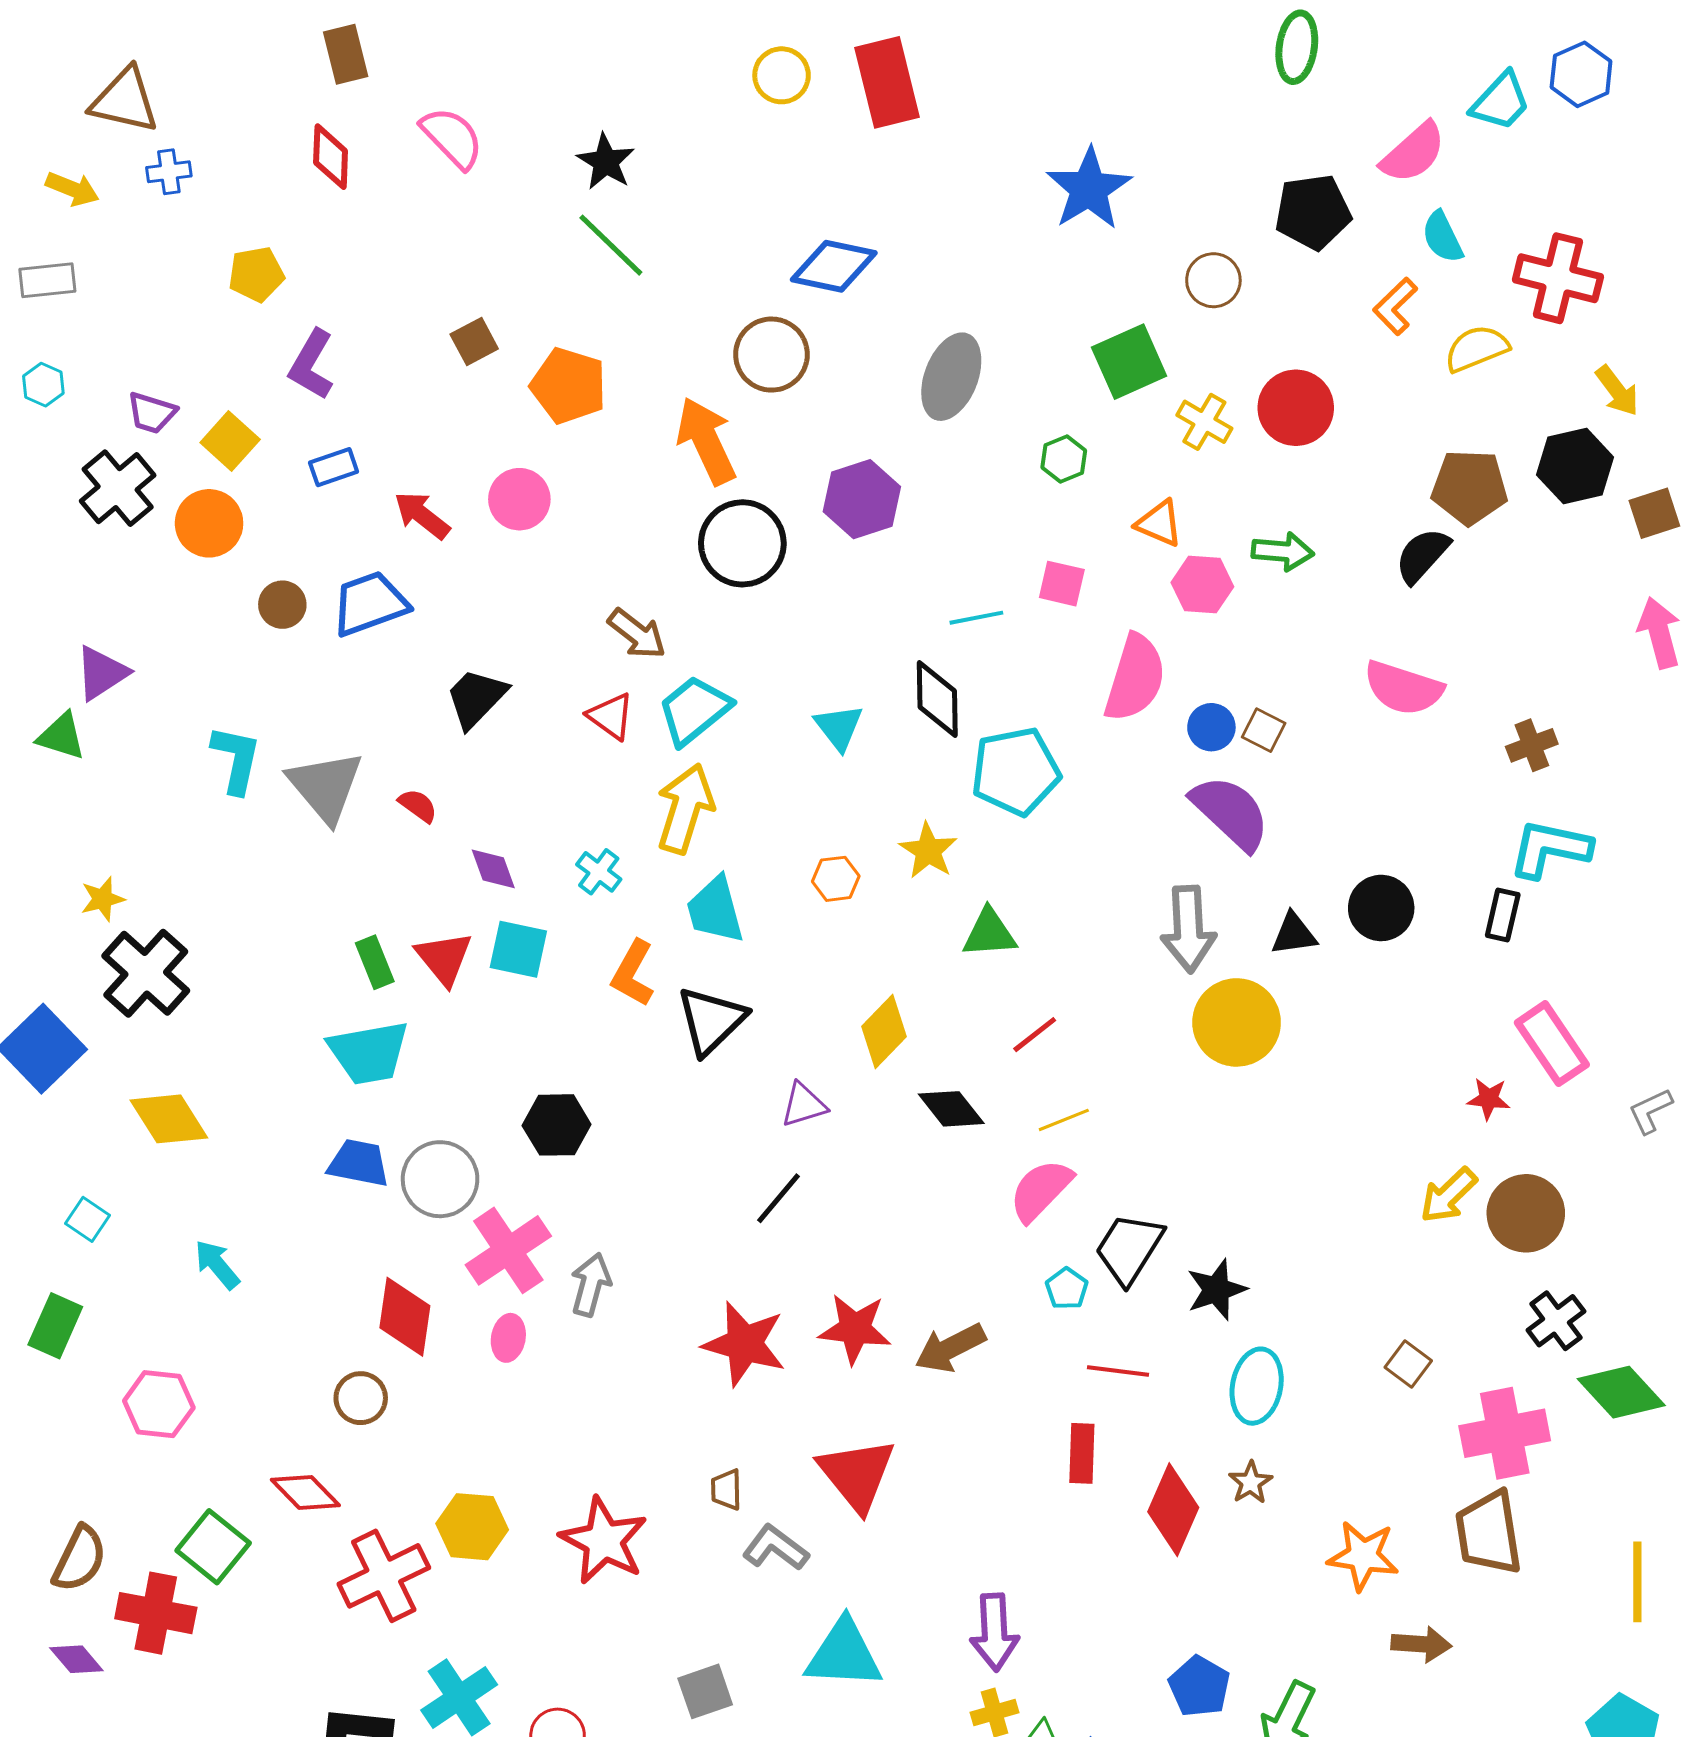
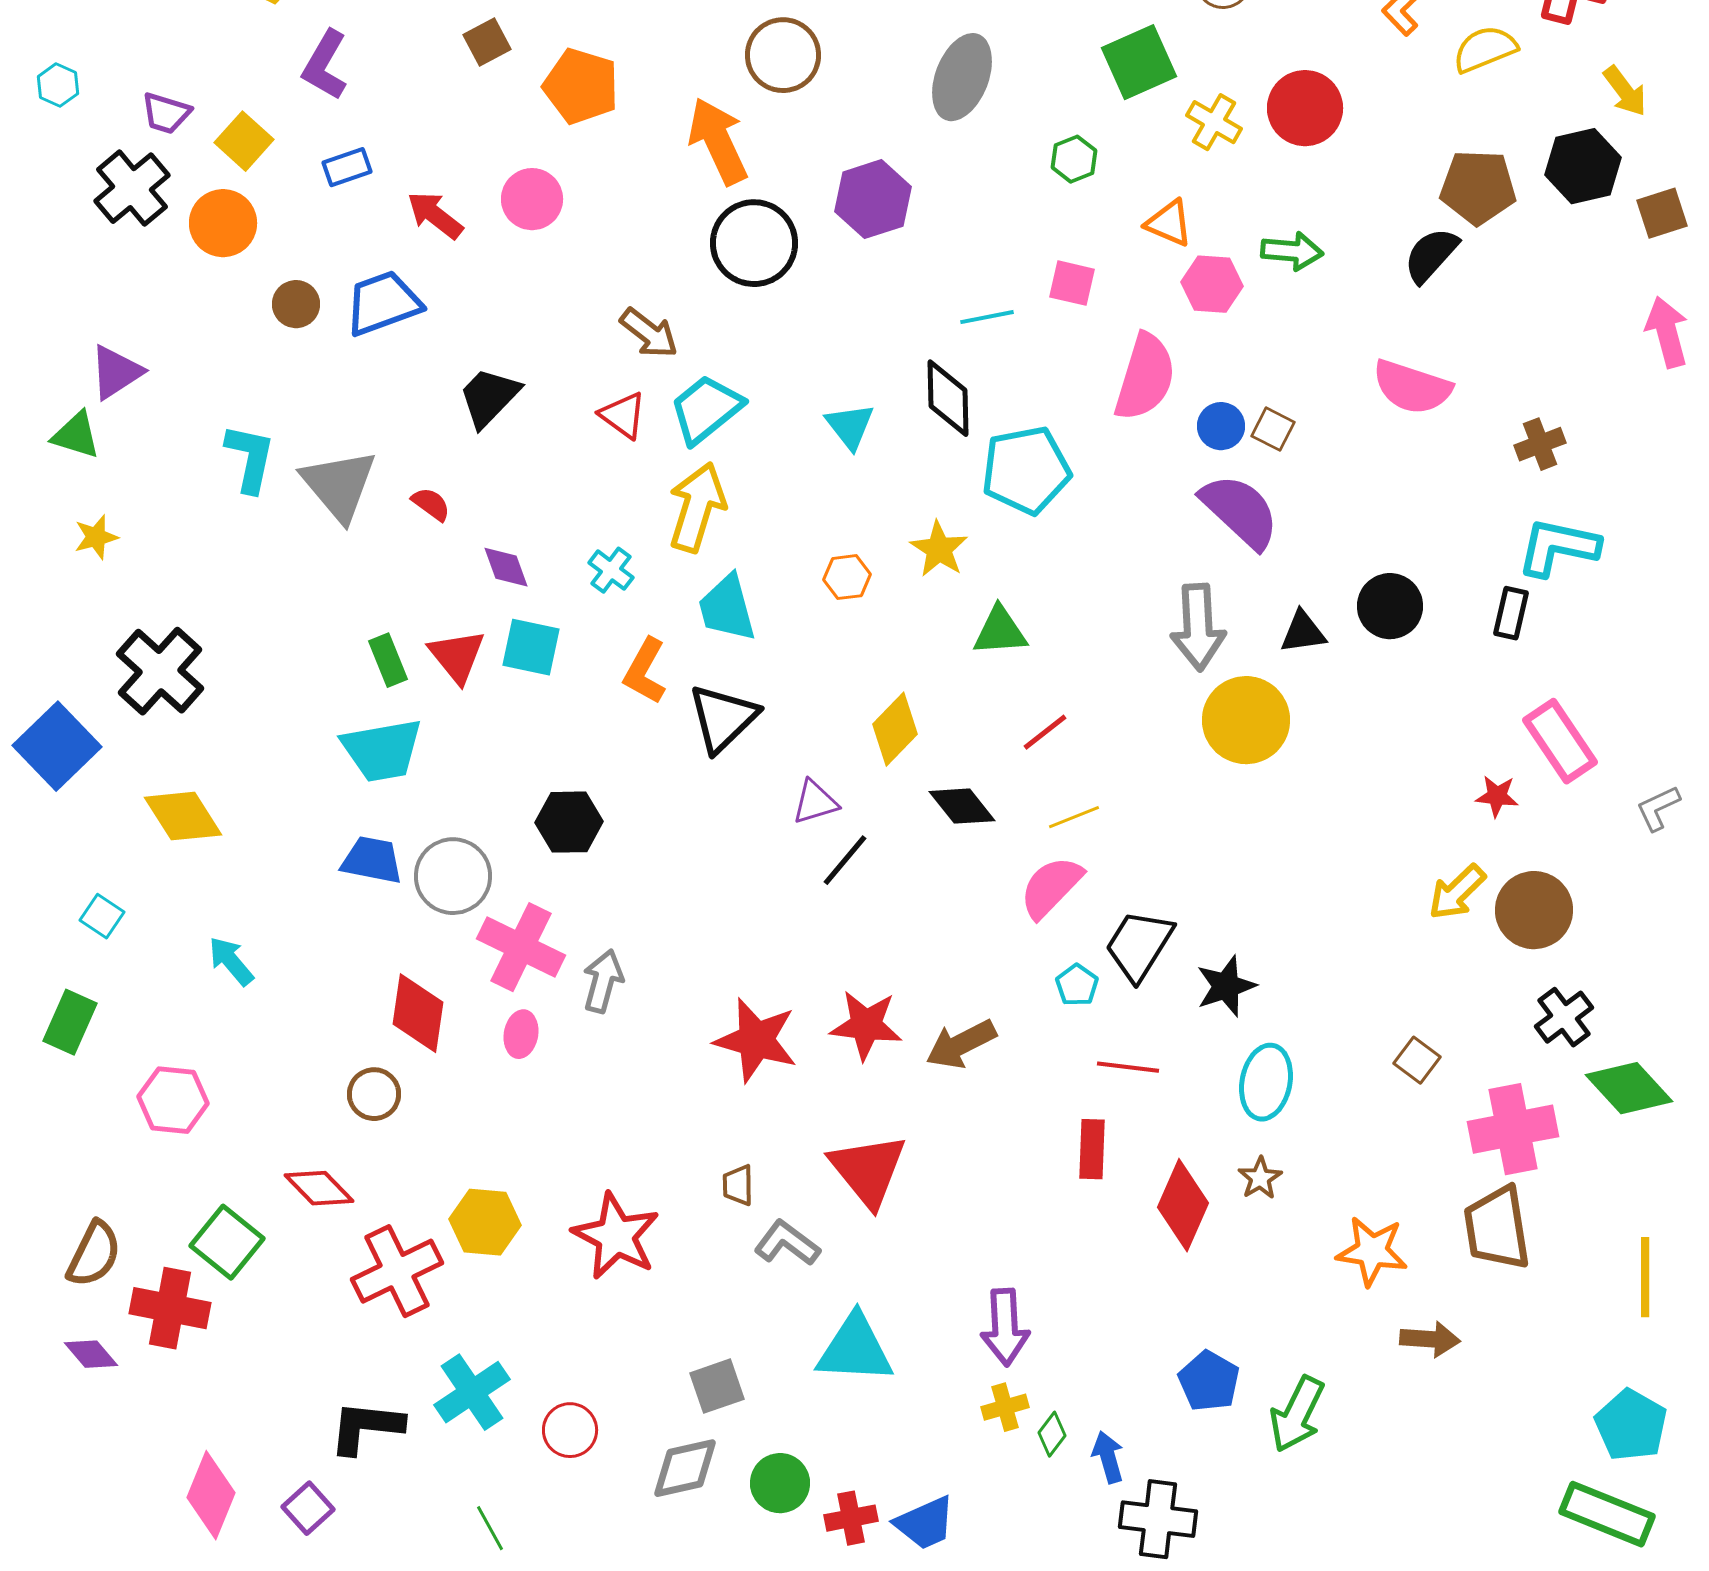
yellow star: (103, 899) -> (96, 537), moved
black line: (779, 1198) -> (845, 860), moved
pink cross: (508, 1250) -> (521, 947), turned -30

